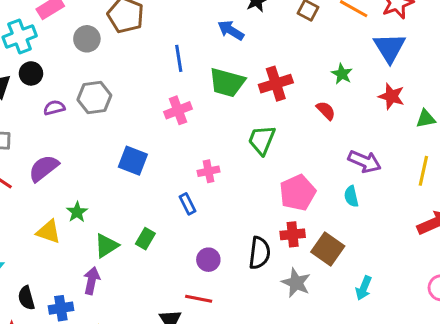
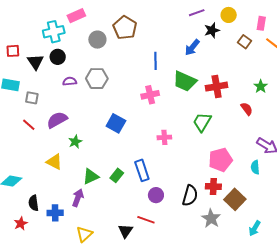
blue arrow: (231, 30) -> (192, 47), turned -90
blue rectangle: (187, 204) -> (142, 170), moved, size x1.5
green star: (77, 212) -> (75, 142), moved

